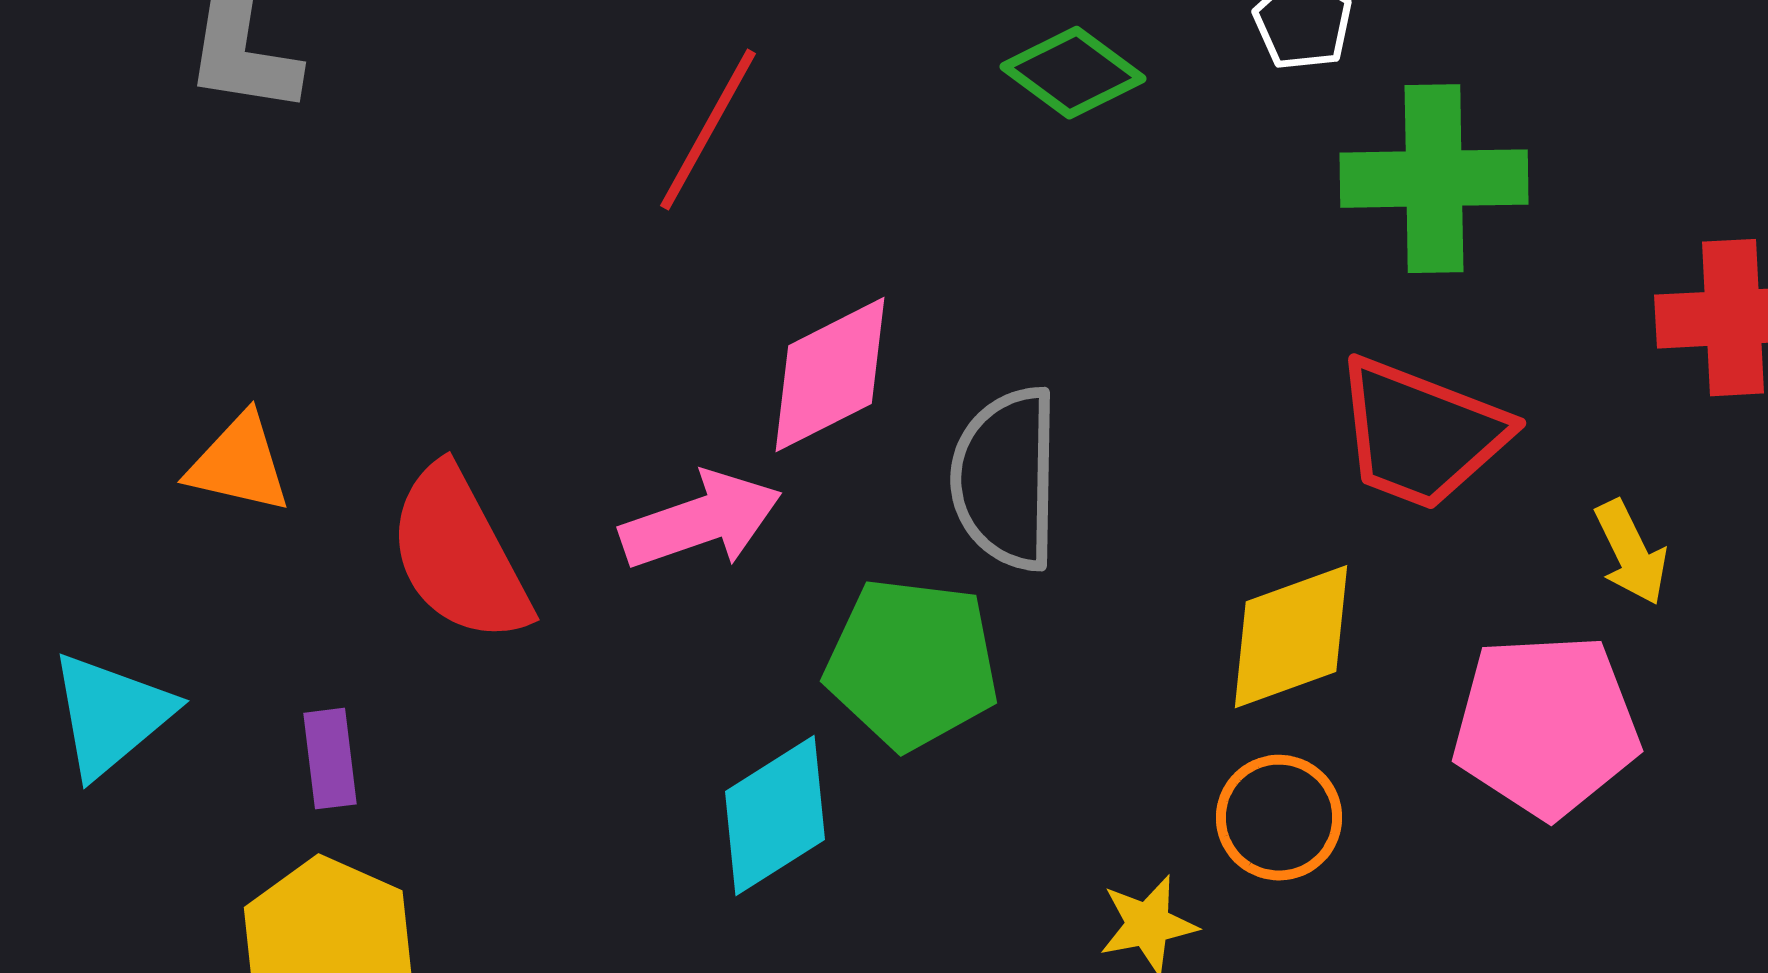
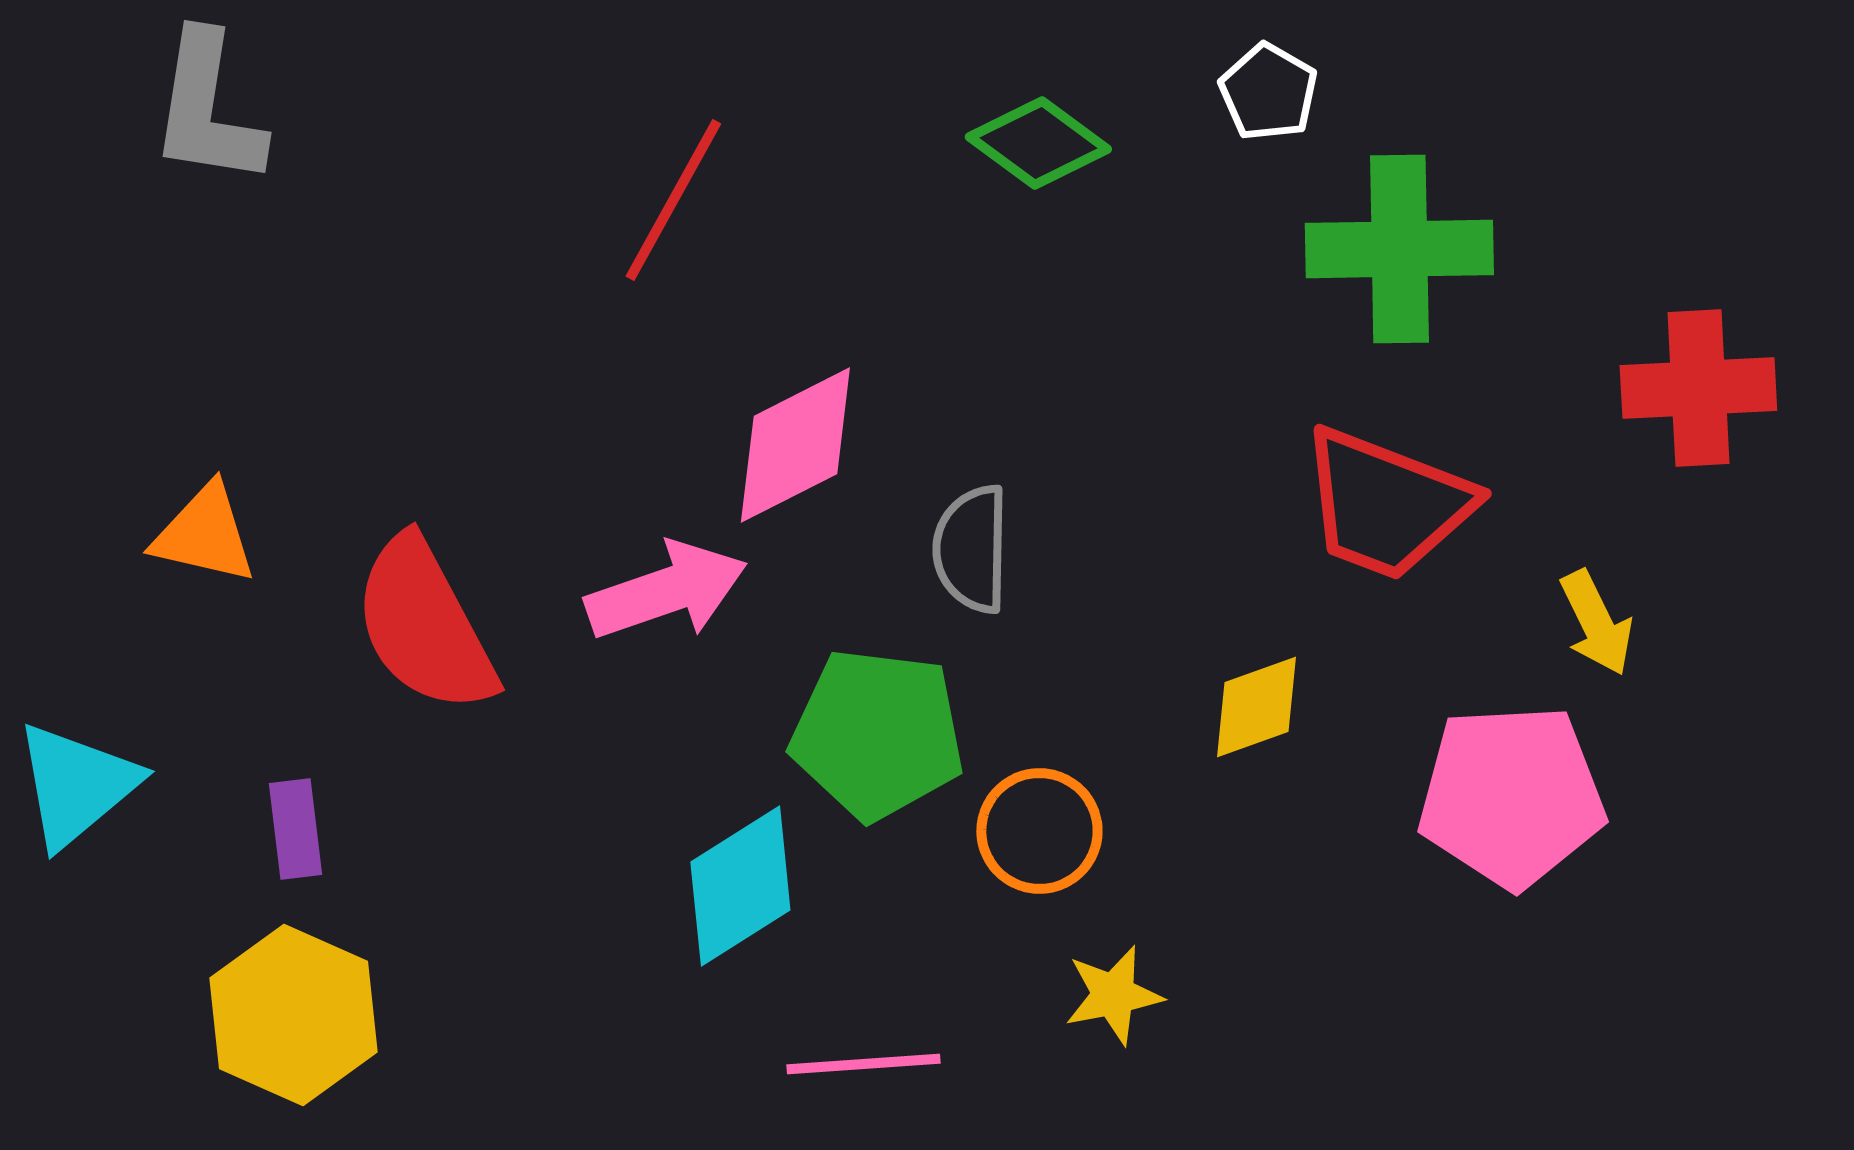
gray semicircle: (1006, 479) -> (971, 549), size x0.7
yellow diamond: (1291, 637) -> (1256, 707), size x0.7
orange circle: (1279, 818) -> (1039, 831), moved

